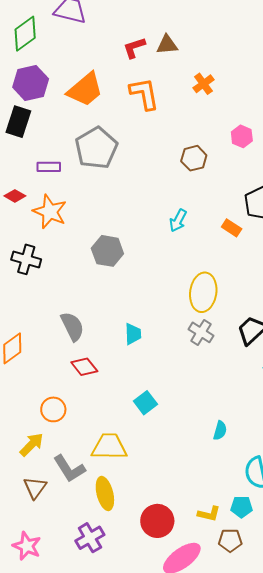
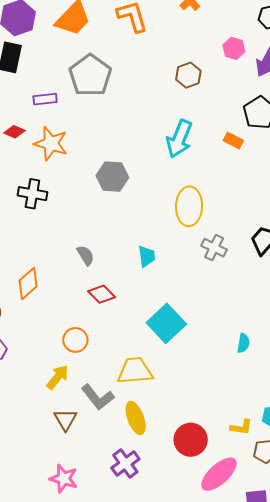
cyan arrow: (178, 221) -> (179, 139), size x1.6
yellow ellipse: (203, 292) -> (189, 206), moved
gray semicircle: (72, 326) -> (86, 255), size x0.7
cyan square: (145, 403) -> (166, 323), size x1.6

